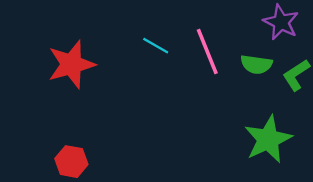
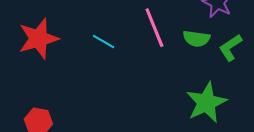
cyan line: (156, 46) -> (103, 42), moved

